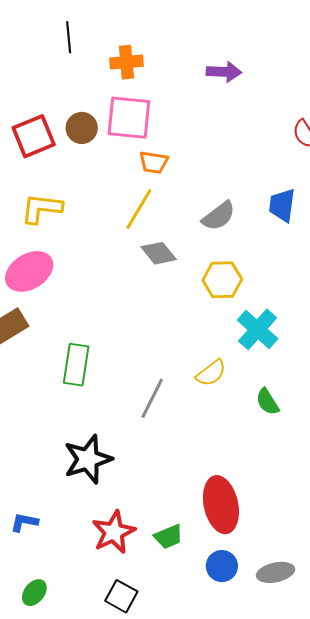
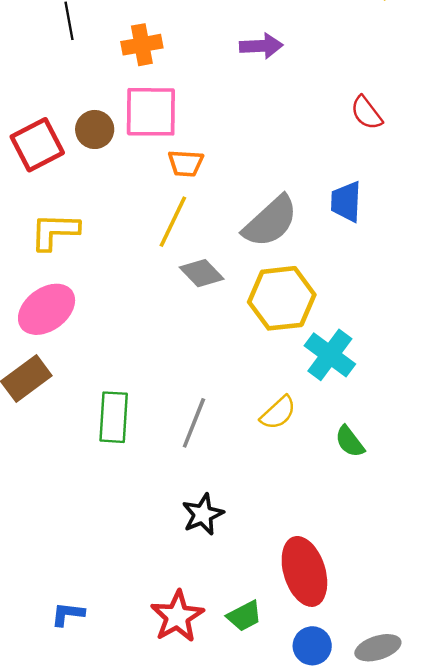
gray semicircle: (219, 216) -> (270, 221), size x1.4
yellow hexagon: (222, 280) -> (282, 298), size x1.4
gray line: (152, 398) -> (194, 423), moved
black star: (88, 459) -> (203, 514), moved, size x0.7

